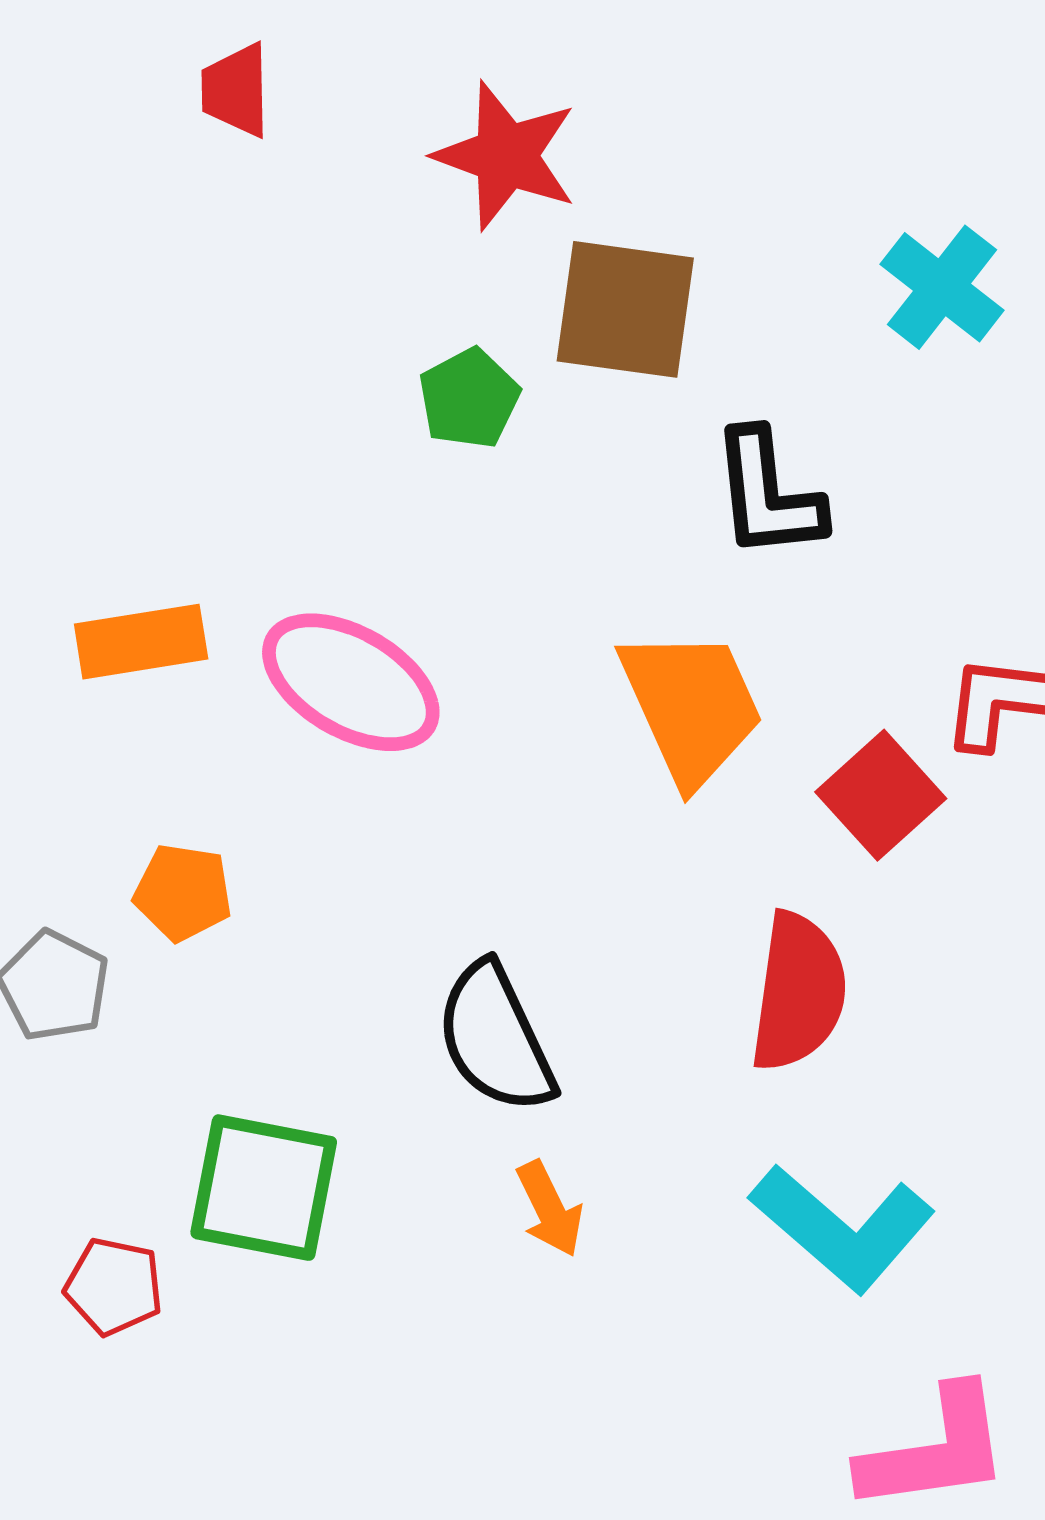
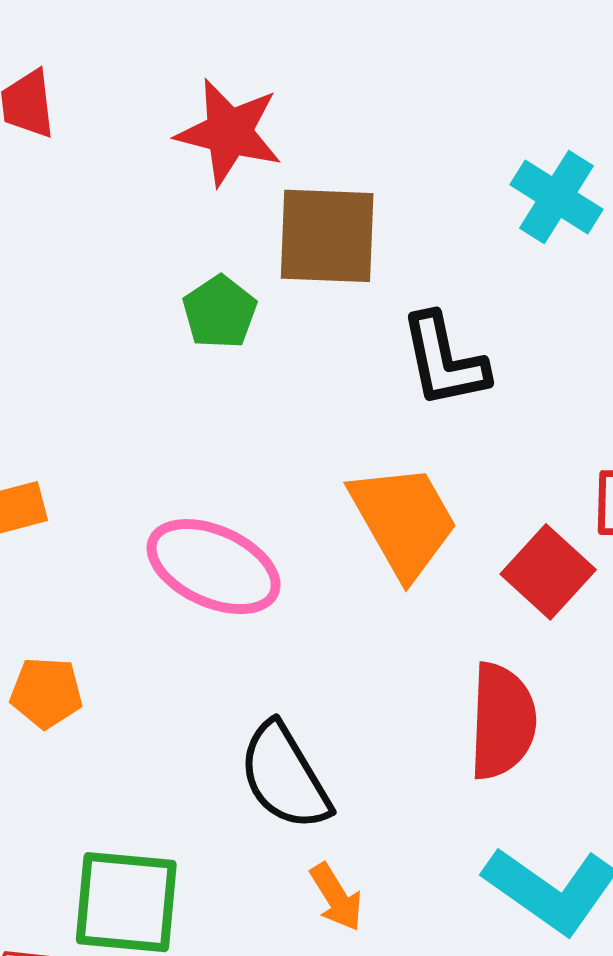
pink ellipse: (351, 682) -> (214, 567), moved

